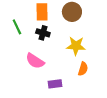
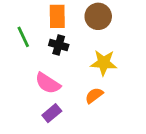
orange semicircle: (83, 69) -> (94, 95), moved, turned -144
purple rectangle: (55, 84) -> (52, 113), moved, turned -32

